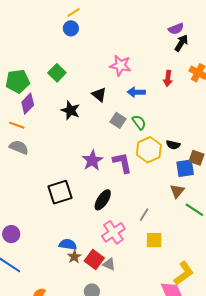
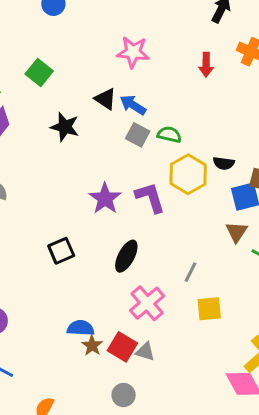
blue arrow: (136, 92) -> (133, 105), moved, turned 36
green semicircle: (139, 122) -> (169, 135), turned -35
black square: (60, 192) -> (61, 251), size x0.7

